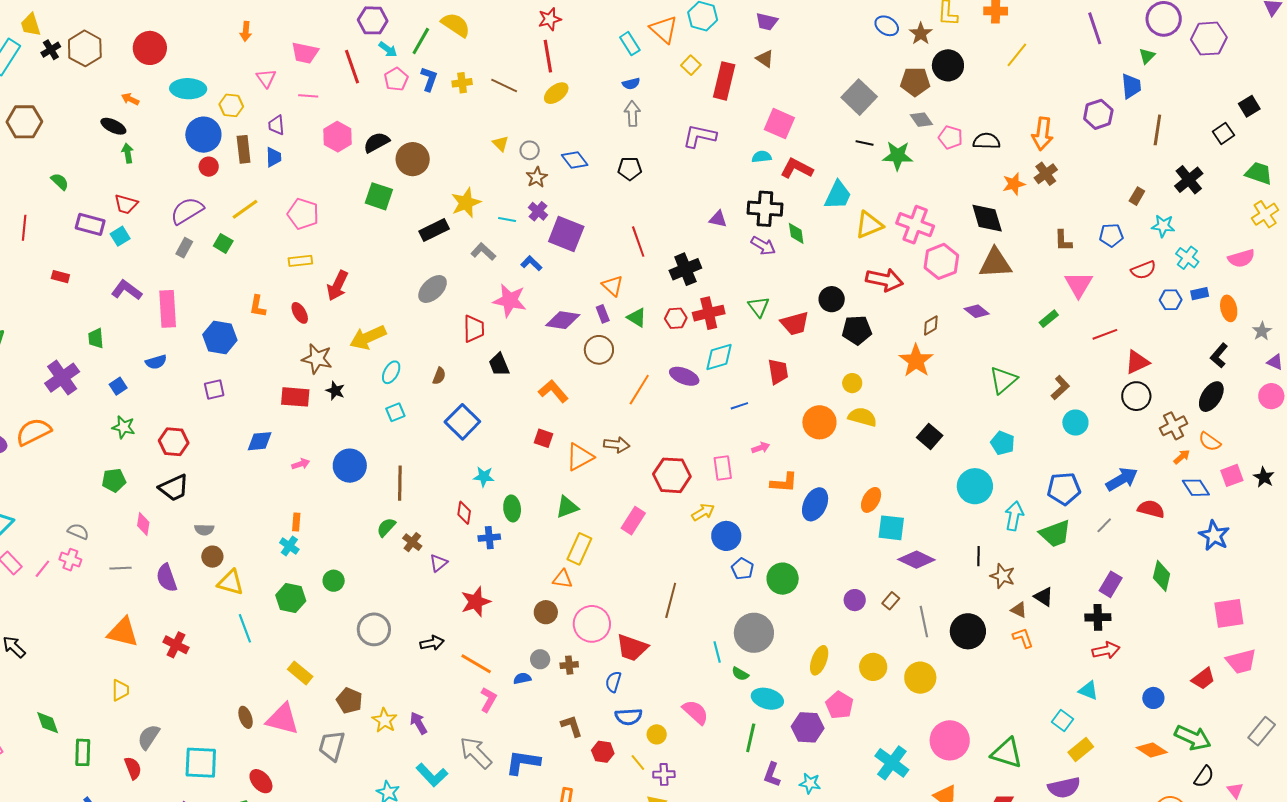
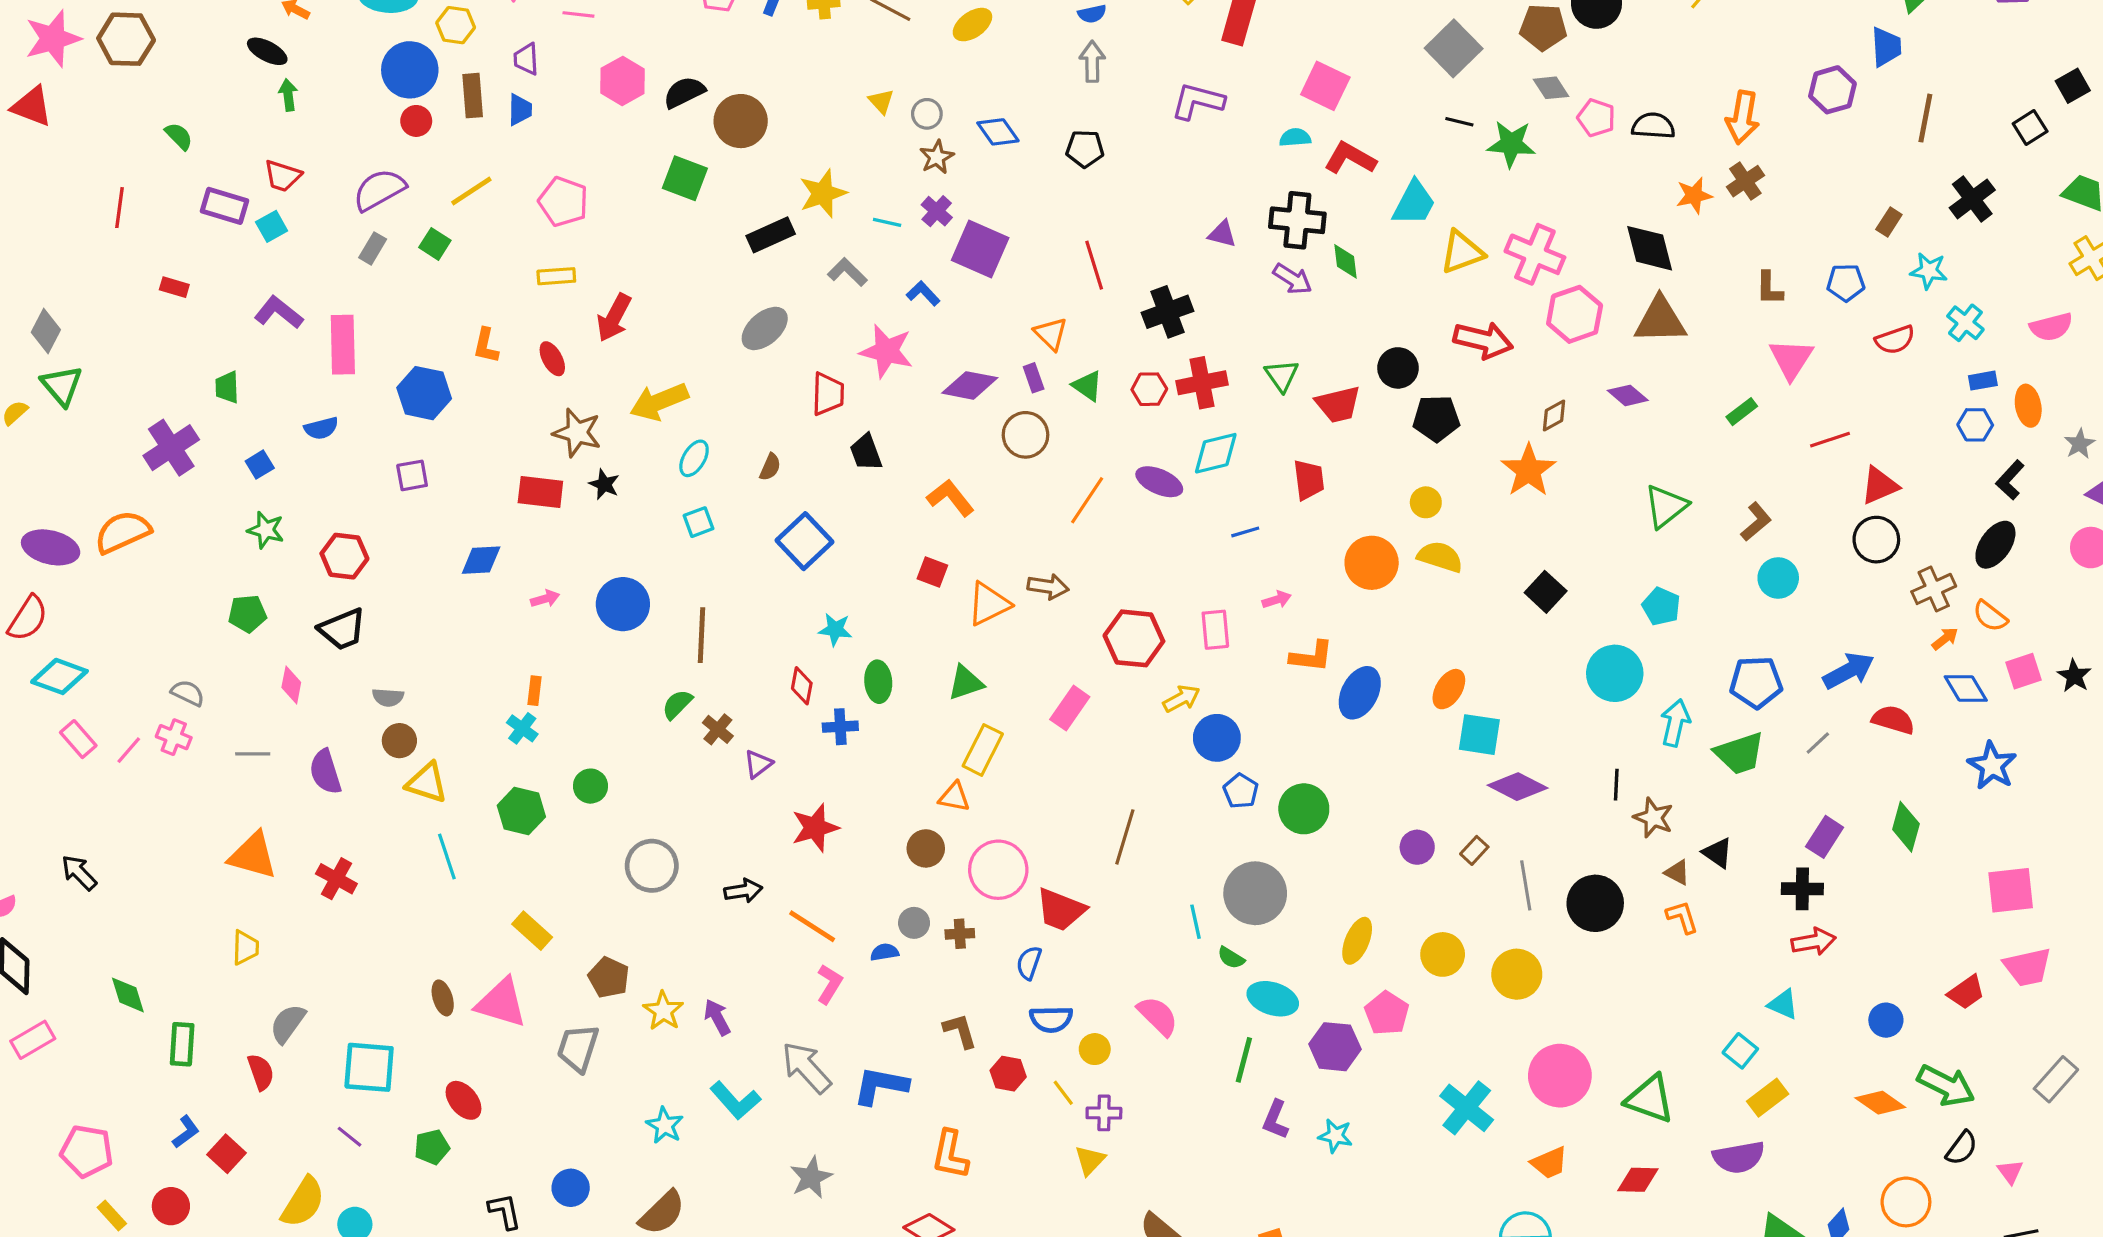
blue hexagon: (1171, 300) -> (1975, 425), moved

